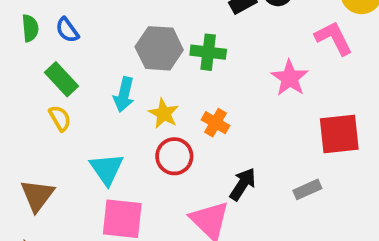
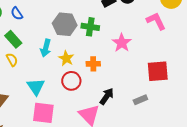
pink star: (290, 78) -> (122, 43), moved
orange cross: (215, 123) -> (93, 64), turned -32

